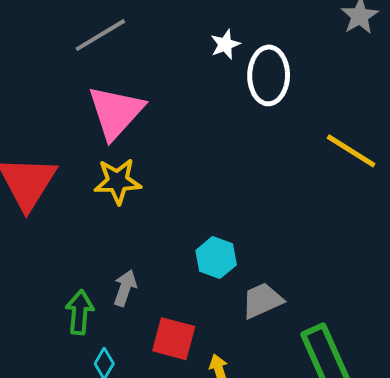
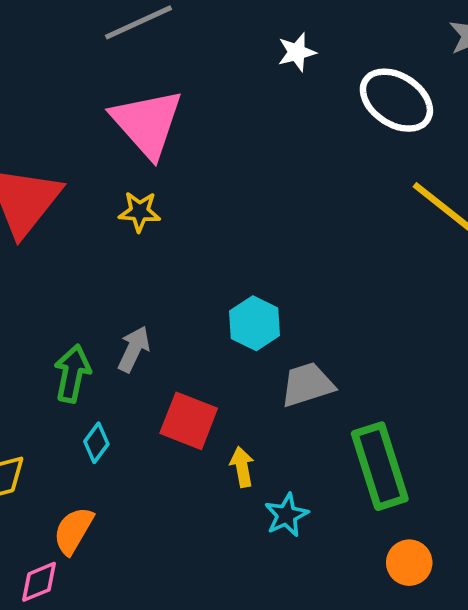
white ellipse: (269, 75) -> (396, 100), moved, turned -64
pink triangle: (116, 112) -> (147, 123), turned -30
yellow star: (118, 181) -> (140, 212), size x0.7

